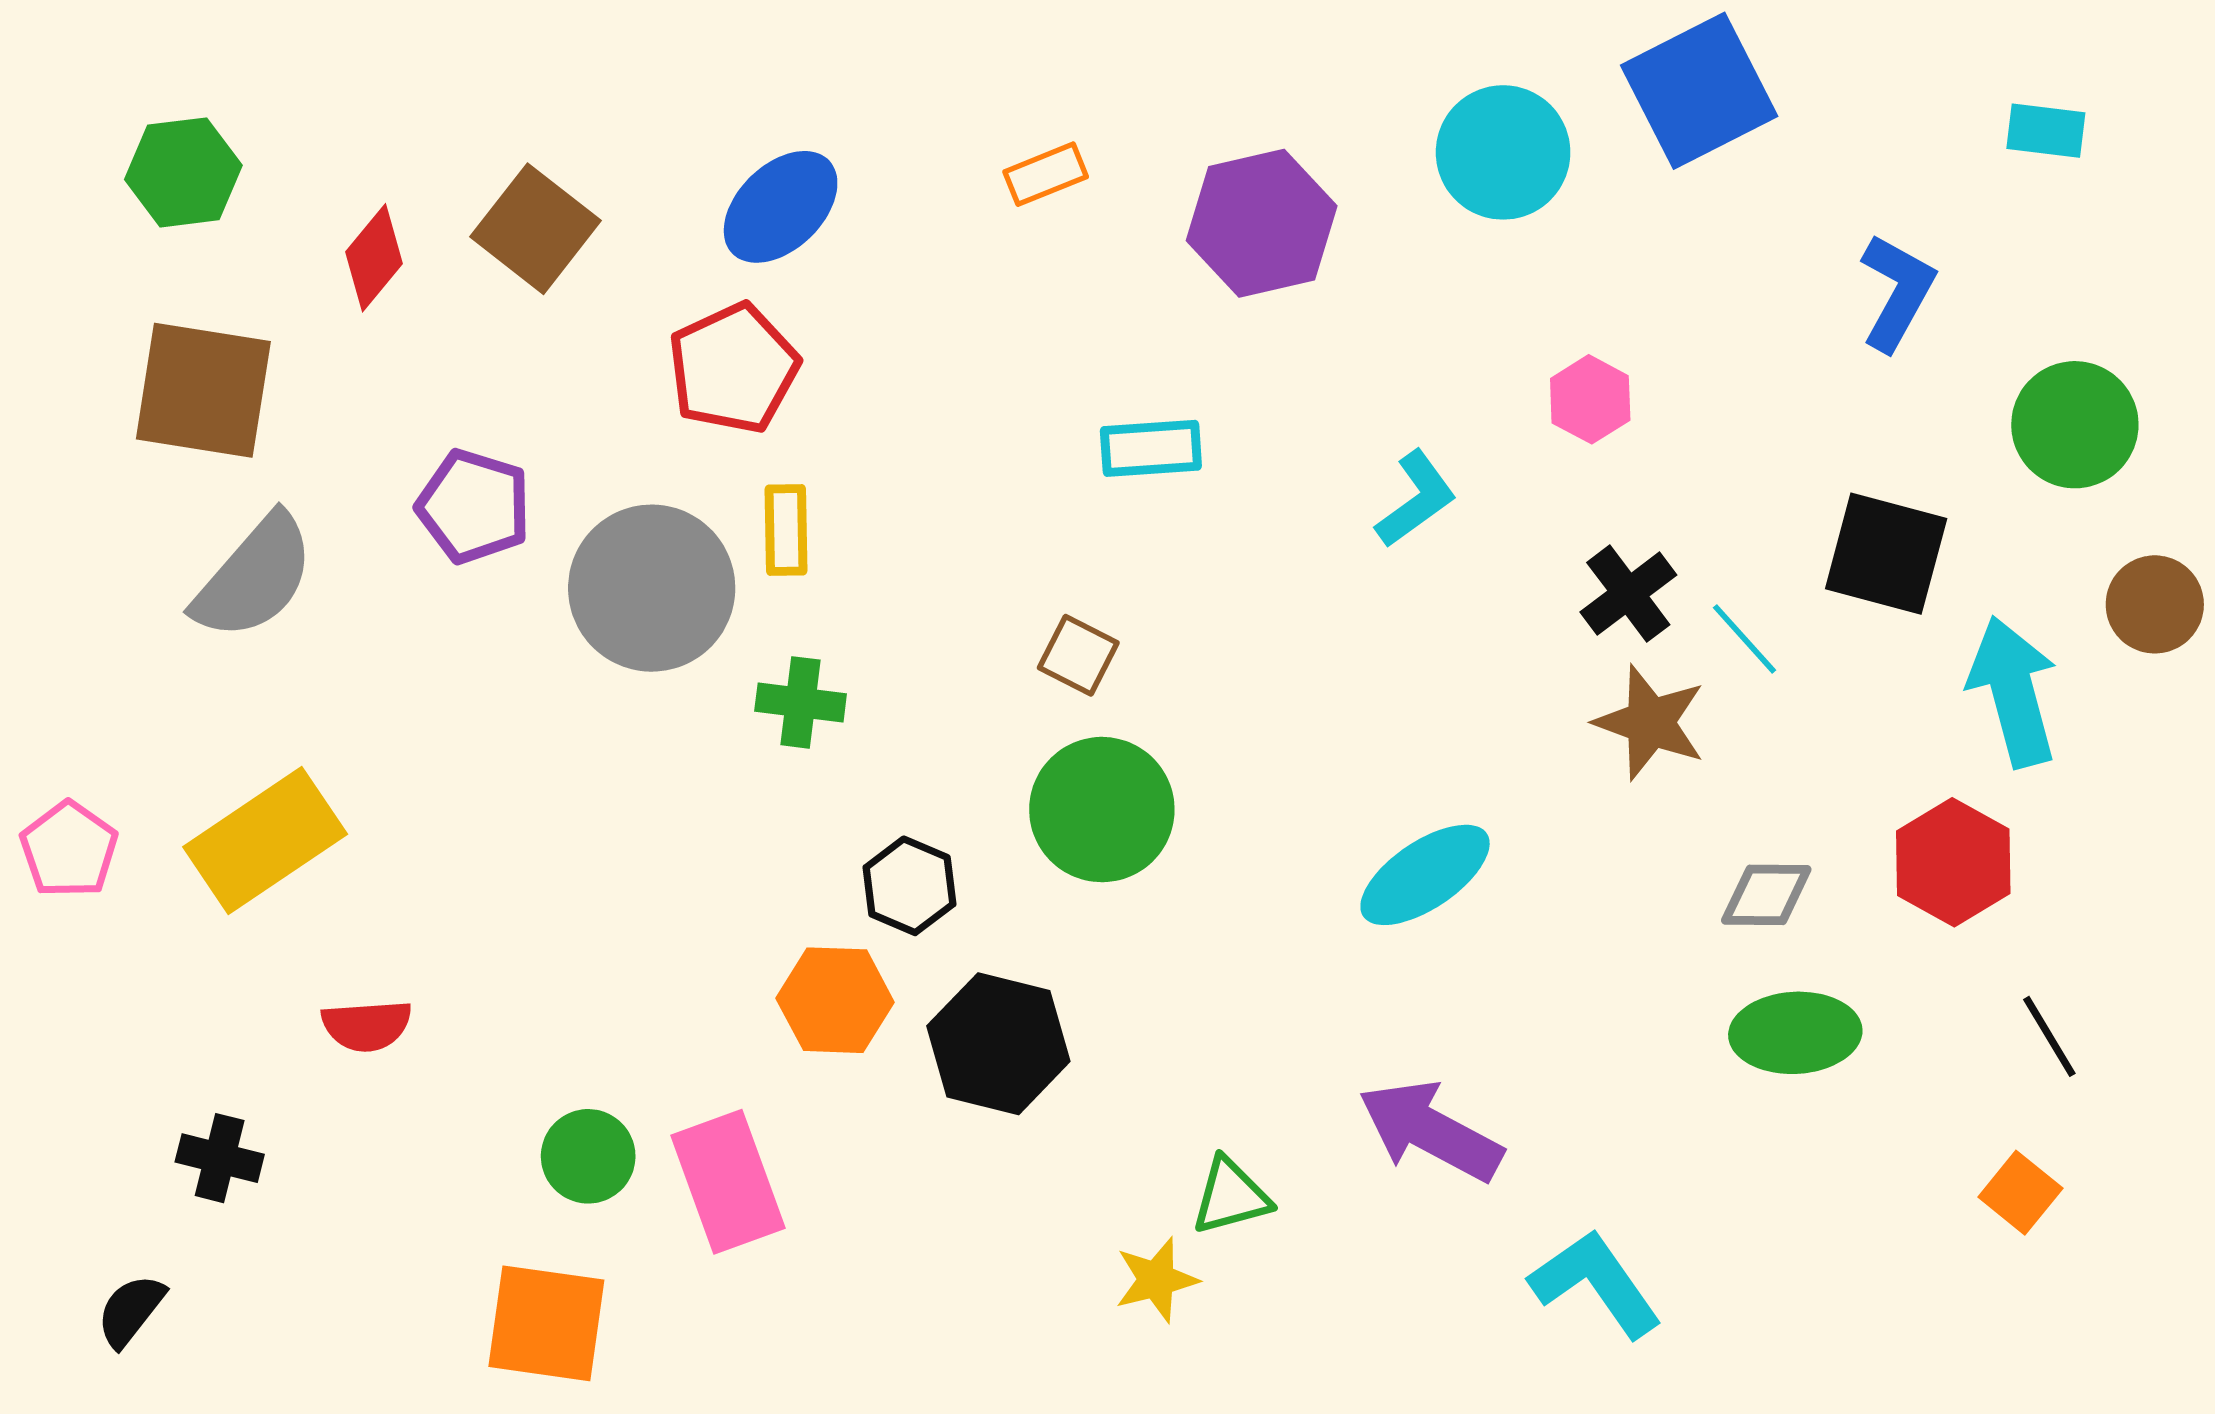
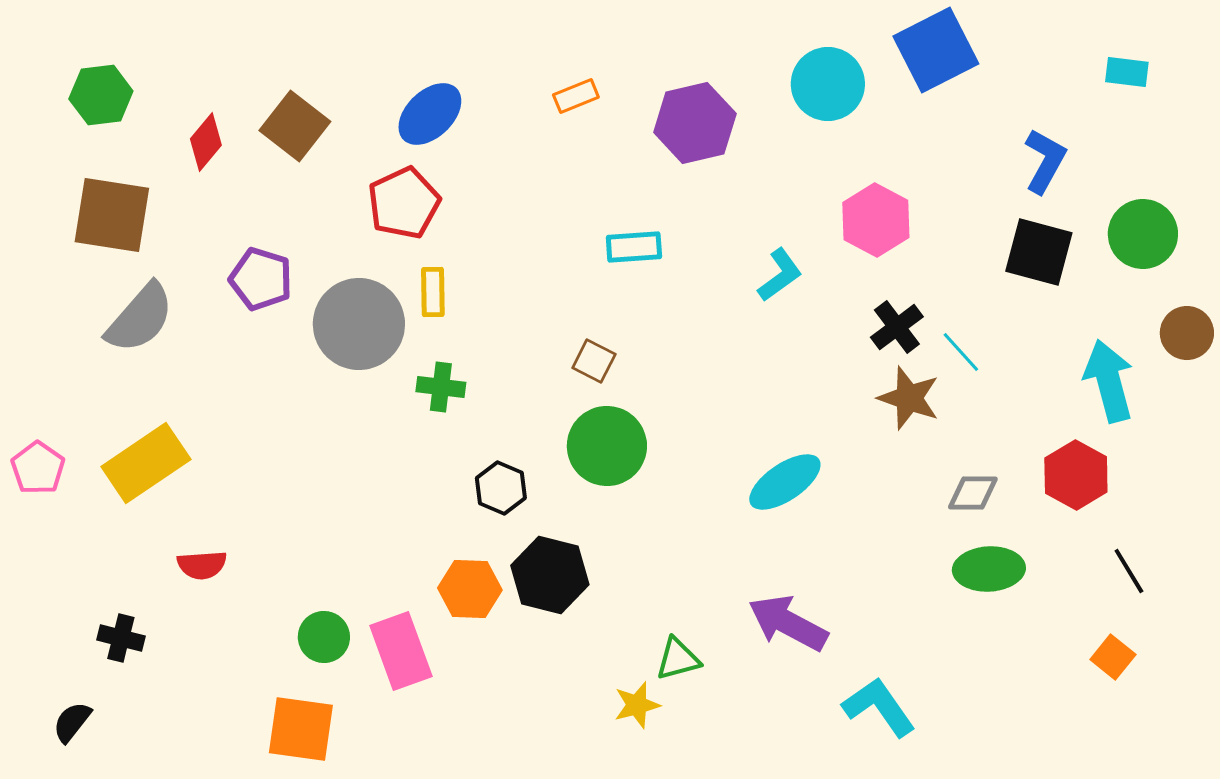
pink hexagon: (1590, 399) -> (876, 220), size x1.5
black square: (1886, 554) -> (1039, 252), moved
orange hexagon: (835, 1000) -> (470, 589), moved

